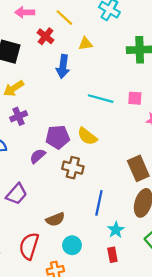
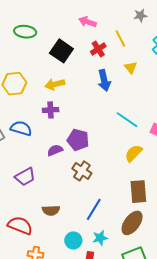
yellow triangle: (86, 44) -> (131, 68), turned 40
blue arrow: (63, 66) -> (104, 80), turned -40
yellow semicircle: (87, 136) -> (134, 153), moved, turned 78
cyan circle: (72, 245) -> (73, 240), moved
red semicircle: (29, 246) -> (20, 225), turned 75

